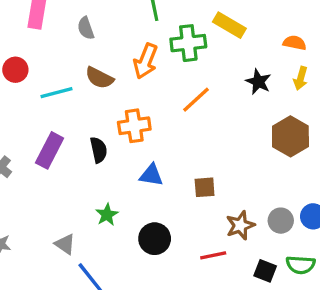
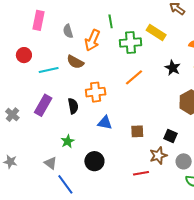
orange arrow: (146, 61) -> (92, 40), moved
green star: (107, 215) -> (68, 141), moved
gray circle: (281, 221) -> (184, 161), moved
black circle: (155, 239) -> (94, 161), moved
black square: (265, 271) -> (170, 136), moved

